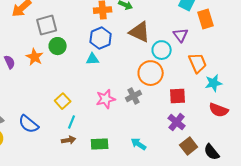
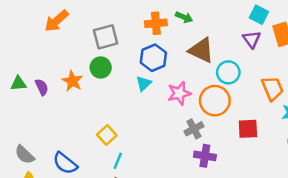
gray square: (47, 25) -> (106, 37), moved
purple triangle: (181, 35) -> (252, 39), moved
cyan triangle: (93, 59) -> (144, 83), turned -40
pink star: (106, 99) -> (179, 93), moved
purple cross: (177, 122) -> (205, 156), moved, turned -30

